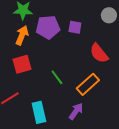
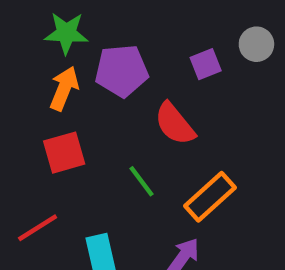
purple square: (75, 27) -> (206, 64), moved, turned -32
red semicircle: (99, 53) -> (175, 124), moved

